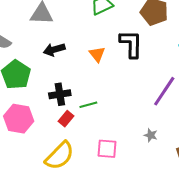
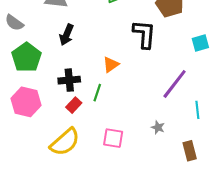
black arrow: (54, 50) -> (67, 35), turned -55
orange triangle: (97, 54) -> (111, 64), moved, turned 30
green line: (88, 105) -> (97, 93), turned -60

